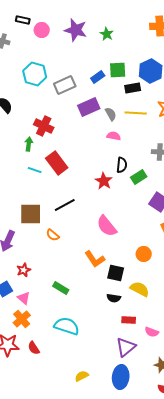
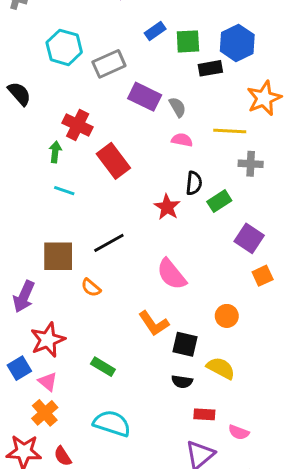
blue rectangle: (98, 77) -> (155, 31), moved
purple rectangle: (89, 107) -> (145, 97), turned 50
yellow line: (136, 113) -> (230, 131), moved
red rectangle: (57, 163) -> (113, 161), moved
red star: (24, 270) -> (48, 340), size x1.6

